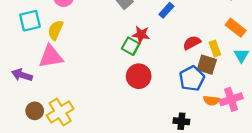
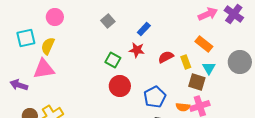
red star: (141, 35) -> (137, 50), moved
brown square: (207, 65) -> (197, 82), moved
blue pentagon: (192, 79) -> (155, 97), moved

